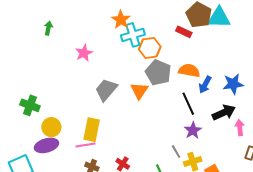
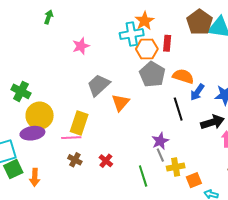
orange star: (121, 20) -> (144, 21), moved
red rectangle: (184, 32) -> (167, 43), moved, turned 63
orange triangle: (139, 91) -> (120, 103), moved
yellow circle: (51, 127) -> (40, 116), size x1.4
purple star: (193, 130) -> (160, 141), moved

